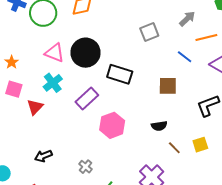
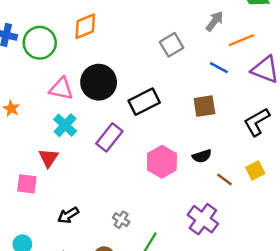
black rectangle: (120, 74) -> (144, 102), turned -35
pink square: (14, 89) -> (27, 184), moved
pink hexagon: (112, 125) -> (162, 162), moved

